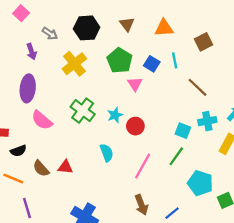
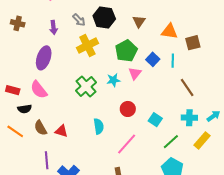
gray arrow: (50, 33) -> (79, 20), moved
brown square: (204, 42) -> (193, 43), moved
cyan star: (115, 115) -> (113, 80), moved
pink semicircle: (42, 120) -> (39, 90), moved
cyan square: (183, 131) -> (155, 120), moved
green line: (176, 156) -> (171, 142), moved
purple line: (27, 208) -> (47, 160), moved

